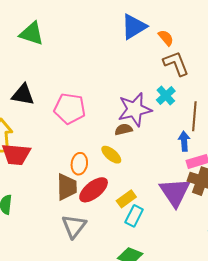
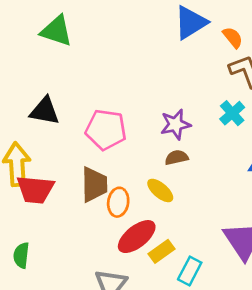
purple star: (135, 109) -> (175, 124), moved, size x0.7
brown trapezoid: (67, 187) -> (94, 185), moved
yellow rectangle: (126, 199) -> (161, 251), moved

